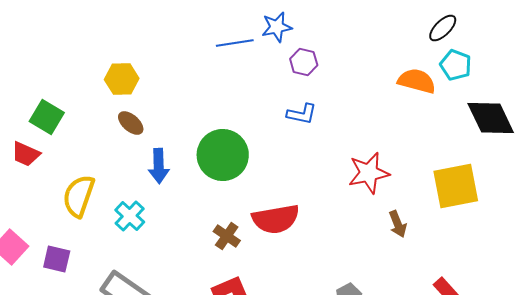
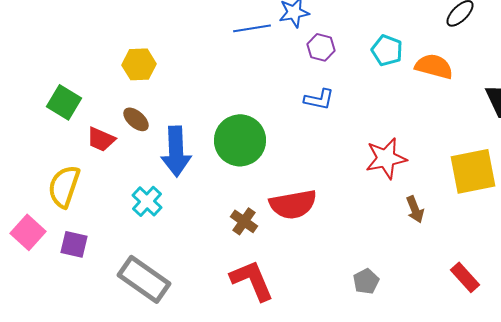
cyan pentagon: (456, 65) -> (387, 50), moved
brown ellipse: (131, 123) -> (136, 119), moved
red trapezoid: (26, 154) -> (101, 139), moved
blue arrow: (159, 166) -> (176, 151), size x1.4
yellow semicircle: (79, 196) -> (64, 186), moved

